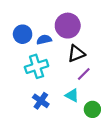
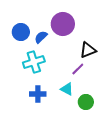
blue semicircle: (44, 40) -> (41, 37), turned -32
black triangle: (76, 54) -> (88, 50), moved
blue cross: (41, 101) -> (38, 94), turned -35

